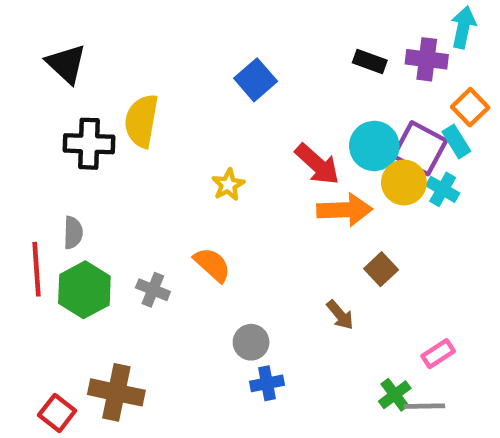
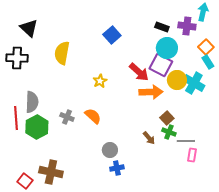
cyan rectangle: (456, 141) -> (208, 62), moved
black cross: (89, 144) -> (17, 58), moved
cyan circle: (374, 146) -> (167, 48), moved
purple square: (420, 148) -> (161, 65), moved
cyan cross: (443, 189) -> (194, 83), size x1.5
gray semicircle: (73, 233) -> (32, 102), size x1.5
gray cross: (153, 290) -> (67, 117), moved
pink rectangle: (438, 354) -> (192, 155), turned -48
green cross: (395, 395) -> (169, 132), moved, turned -32
gray line: (424, 406) -> (186, 141), moved

